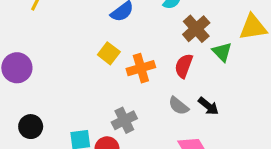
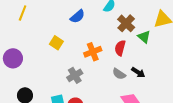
yellow square: (109, 53) -> (56, 43), moved
gray cross: (124, 120) -> (75, 75), moved

